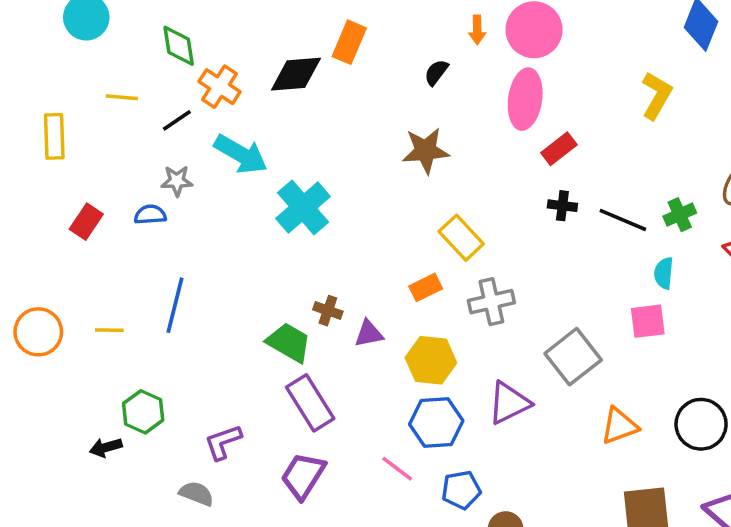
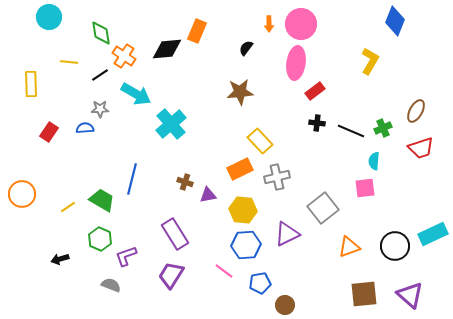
orange rectangle: (426, 287) -> (240, 169), size x1.4
blue line: (175, 305) -> (132, 179), moved
yellow line: (109, 330) -> (68, 207), moved, turned -35
green trapezoid: (289, 343) -> (102, 200), moved
green hexagon: (143, 412) -> (100, 239), moved

